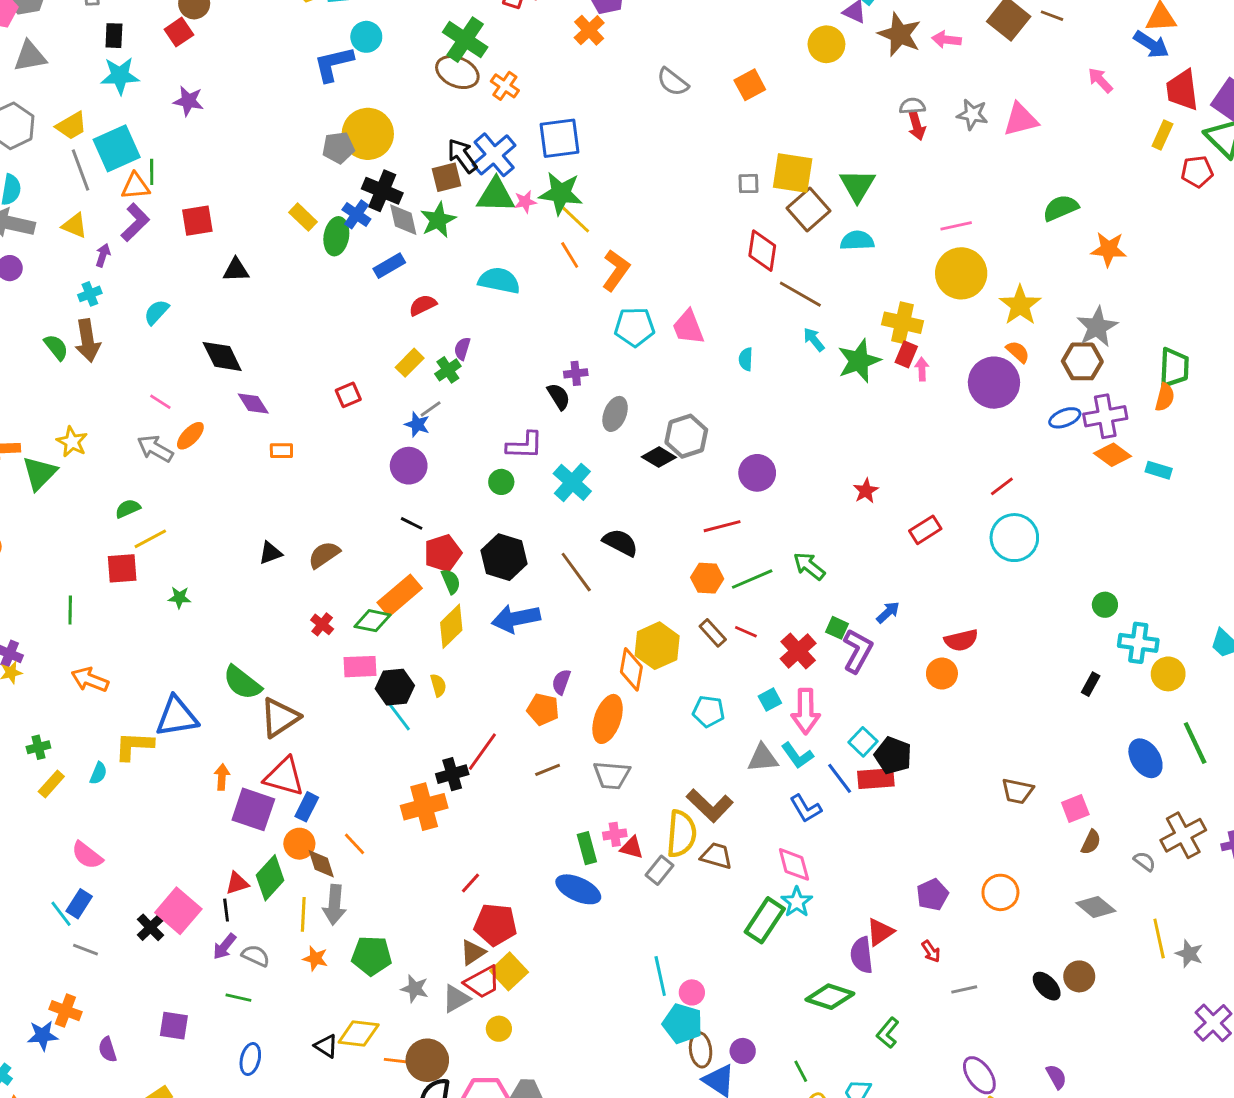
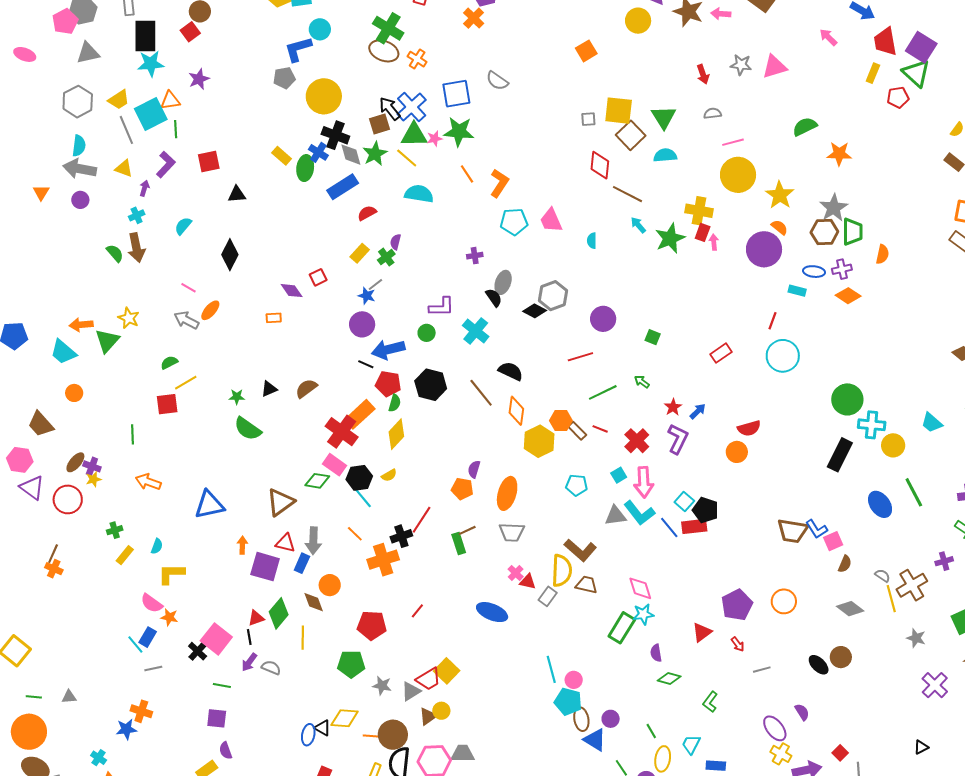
black rectangle: (114, 36) -> (145, 36), size x1.8
gray semicircle: (673, 82) -> (497, 81), moved
purple star: (188, 101) -> (199, 79), turned -30
gray semicircle: (912, 106) -> (713, 113), moved
gray pentagon: (338, 148) -> (284, 78), moved
orange triangle: (135, 186) -> (170, 101), moved
yellow line: (576, 220) -> (407, 158), moved
blue rectangle: (389, 266) -> (343, 187), size x1.4
black diamond: (222, 356) -> (230, 255), turned 56
green trapezoid: (1174, 368) -> (853, 232), moved
black semicircle: (559, 396) -> (494, 298), moved
purple diamond: (253, 403) -> (292, 291), moved
purple cross: (1105, 416) -> (842, 269), size x0.7
blue ellipse: (1065, 418) -> (814, 272), turned 30
cyan rectangle: (1159, 470) -> (797, 291), moved
red line: (1002, 486) -> (773, 321), turned -30
red star: (866, 491) -> (673, 407), moved
red pentagon: (443, 553) -> (388, 384), turned 30
green arrow: (809, 566) -> (642, 382), size x0.7
orange hexagon: (707, 578) -> (561, 421), moved
green semicircle: (451, 581) -> (395, 403), turned 42
green star: (179, 597) -> (237, 397), moved
green circle: (1105, 605) -> (847, 399), size x1.8
blue arrow: (516, 619) -> (388, 349), moved
green diamond: (373, 621) -> (317, 481), moved
red cross: (322, 624) -> (342, 432), moved, size x2.0
green square: (837, 628) -> (653, 337), moved
pink rectangle: (360, 667) -> (334, 465), turned 40
orange diamond: (631, 669) -> (516, 411), moved
green semicircle: (242, 683) -> (248, 429), moved
black rectangle: (1091, 684) -> (840, 455), size x2.0
yellow semicircle: (438, 685) -> (389, 475), turned 77
yellow L-shape: (134, 746) -> (171, 574), moved
cyan L-shape: (797, 755) -> (639, 513), size x1.4
red triangle: (284, 777) -> (285, 543), size x0.7
brown trapezoid: (1017, 791) -> (793, 531), size x1.4
blue L-shape: (806, 808) -> (816, 529), moved
pink cross: (615, 834) -> (516, 573), turned -35
brown cross: (1183, 835) -> (912, 585), moved
orange circle: (299, 844) -> (330, 585), moved
orange line: (354, 844) -> (355, 534), moved
green rectangle: (587, 848) -> (459, 544), moved
purple pentagon: (932, 895) -> (737, 605), size x1.4
cyan star: (797, 902) -> (643, 614), turned 30
gray arrow: (334, 905) -> (313, 541), moved
red pentagon: (495, 925) -> (372, 625), moved
yellow line: (1159, 938) -> (891, 599), moved
gray line: (86, 950) -> (153, 669), turned -30
brown triangle: (473, 952) -> (428, 716), moved
purple semicircle: (862, 955) -> (656, 653), moved, size x0.7
orange star: (315, 958) -> (169, 617), moved
green diamond: (830, 997) -> (669, 679), size x0.7
green line: (238, 998) -> (222, 686), moved
purple semicircle: (108, 1049) -> (226, 751), moved
blue ellipse: (250, 1059) -> (308, 735), moved
purple semicircle: (1056, 1077) -> (802, 712), moved

